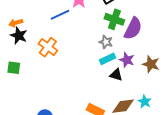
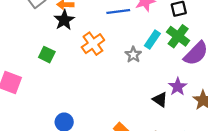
gray star: (106, 42) -> (133, 55), moved
cyan rectangle: (107, 59) -> (152, 40), moved, turned -49

